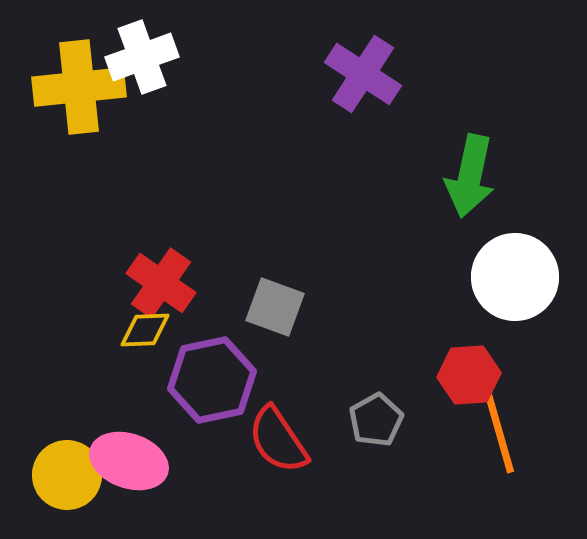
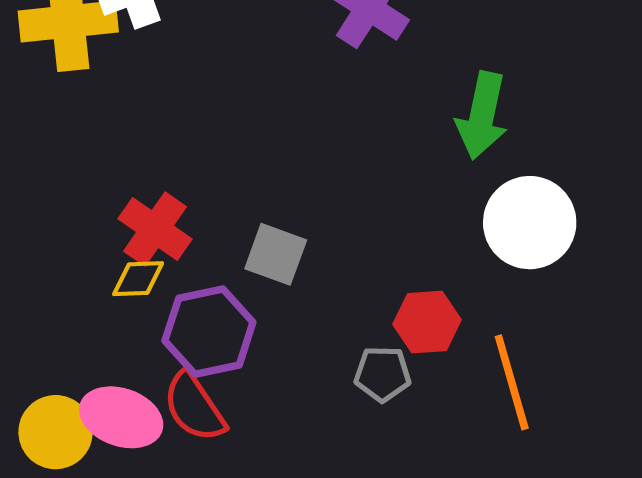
red hexagon: (469, 375) -> (427, 322), moved
gray pentagon: (376, 420) -> (383, 374), turned 30
red semicircle: (278, 440) -> (194, 407), moved

